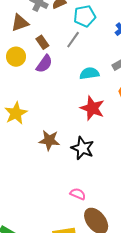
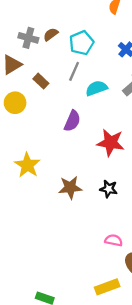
purple semicircle: (44, 64) -> (72, 121), moved
cyan semicircle: (89, 73) -> (96, 88), moved
black star: (82, 148) -> (109, 189), size x0.7

